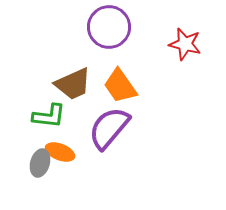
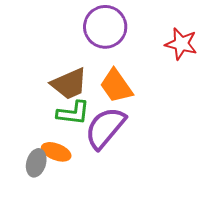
green L-shape: (49, 116) -> (73, 113), moved

